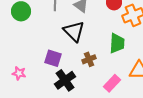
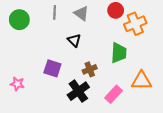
black triangle: (74, 31) -> (74, 40), size x0.6
black cross: (65, 80) -> (78, 91), moved

